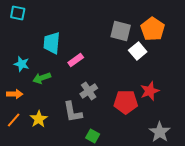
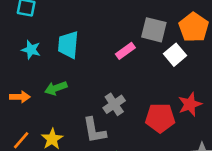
pink rectangle: (76, 60) -> (125, 51), moved
cyan star: (22, 64) -> (31, 50), moved
orange arrow: (15, 94) -> (20, 97), moved

